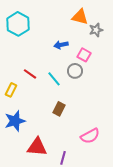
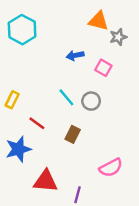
gray circle: (75, 71) -> (91, 101), moved
red line: (30, 74) -> (37, 123), moved
yellow rectangle: (11, 90) -> (12, 100), moved

